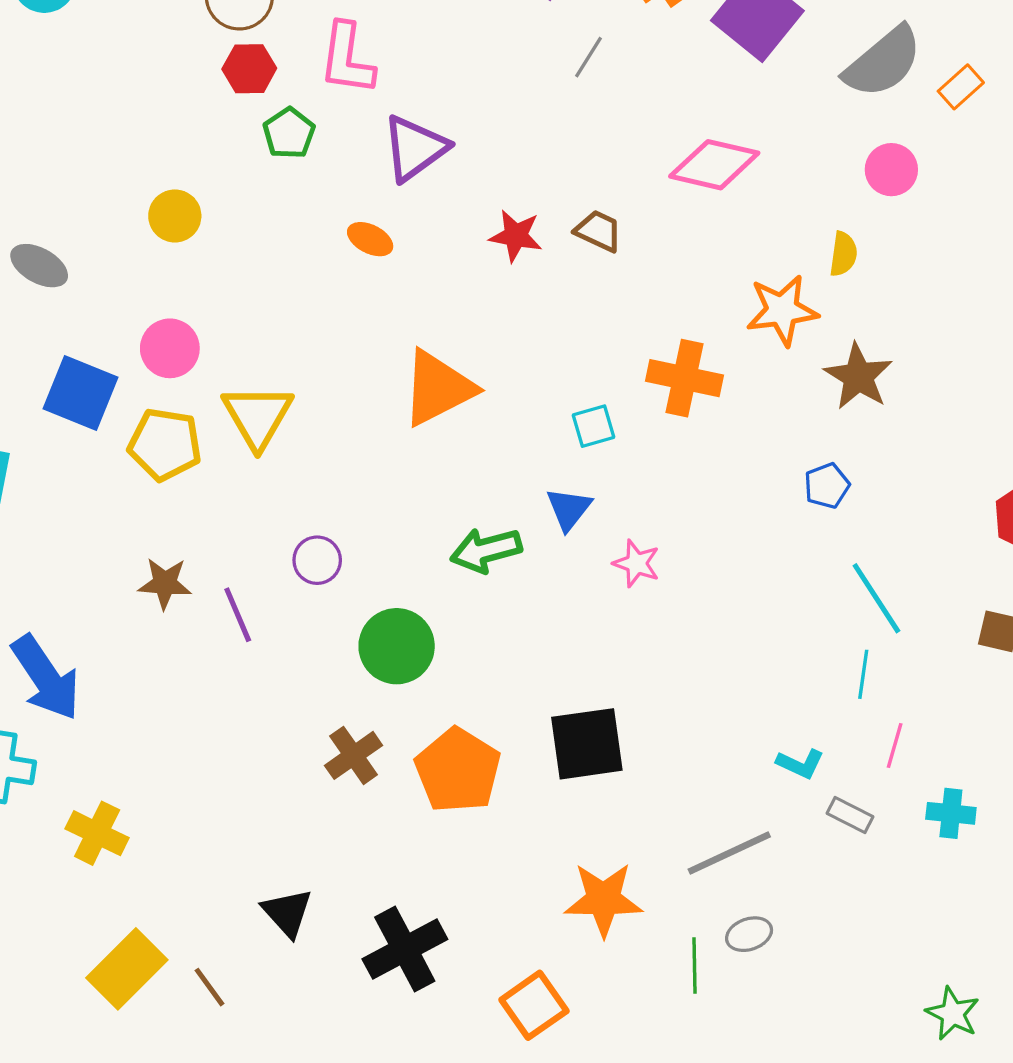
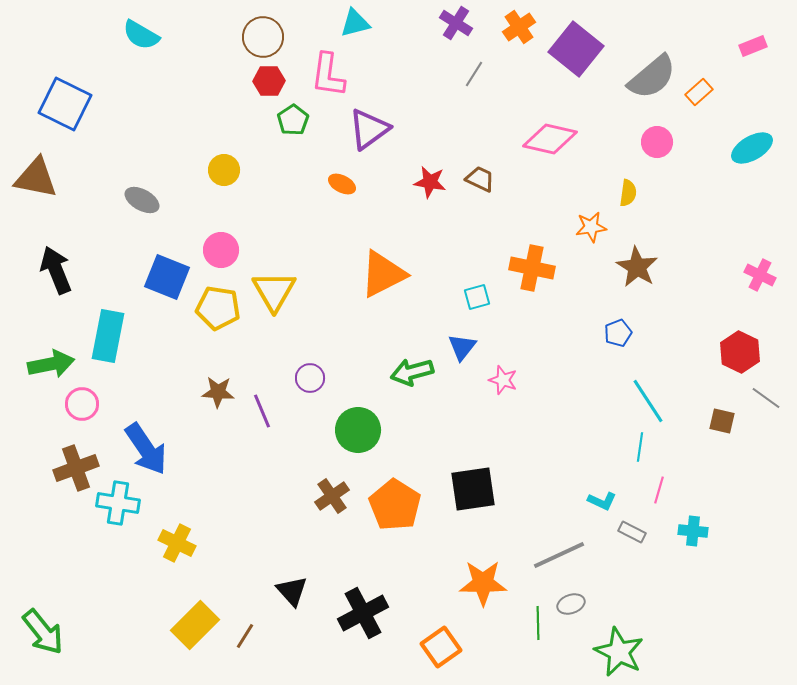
orange star: (782, 310) -> (591, 227), size x0.7
brown line: (210, 987) -> (245, 636), turned 68
green star: (953, 1014) -> (619, 652), moved, size x1.5

